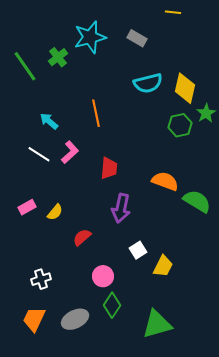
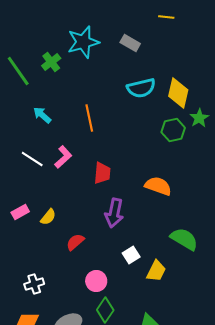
cyan arrow: (49, 121) -> (42, 115), moved
green semicircle: (197, 201) -> (184, 239), moved

